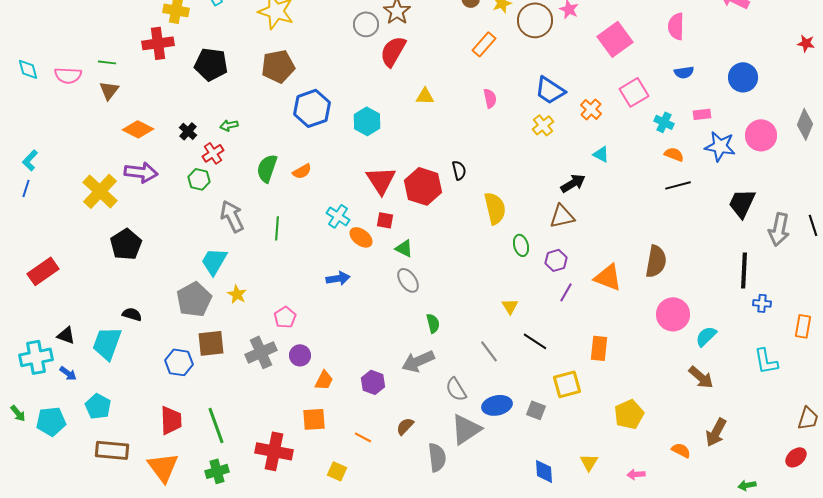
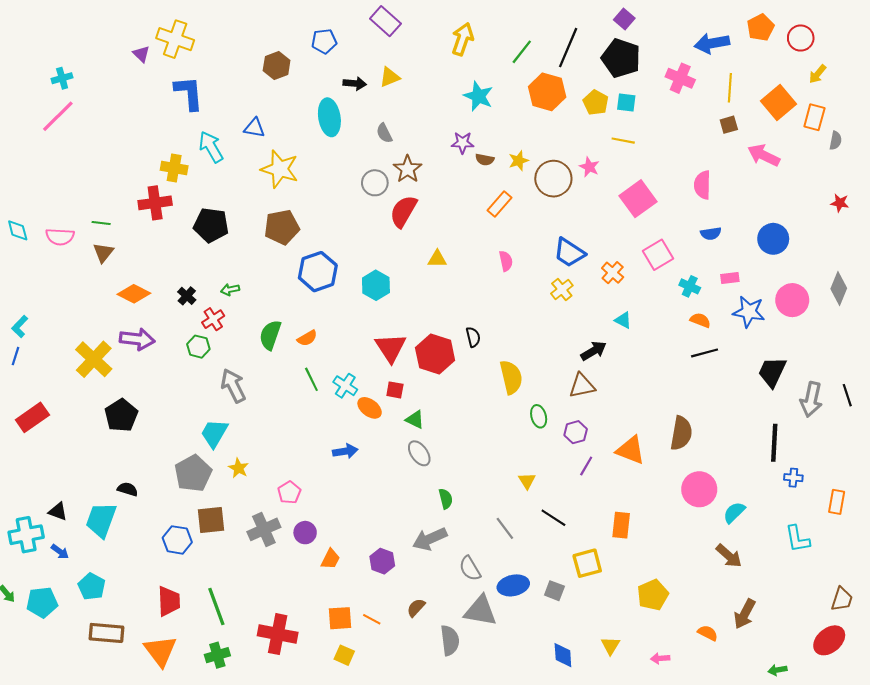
green line: (277, 228) -> (311, 379), moved, turned -30
red rectangle: (43, 271) -> (32, 417), moved
orange square: (314, 419) -> (340, 618), moved
gray triangle: (466, 429) -> (481, 611), turned 44
red ellipse: (796, 457) -> (829, 640), size x1.4

